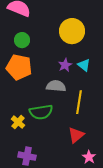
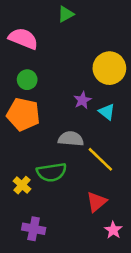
yellow circle: (72, 31) -> (109, 68), moved
purple star: (65, 65) -> (82, 100), moved
yellow line: (79, 102) -> (100, 159), turned -55

